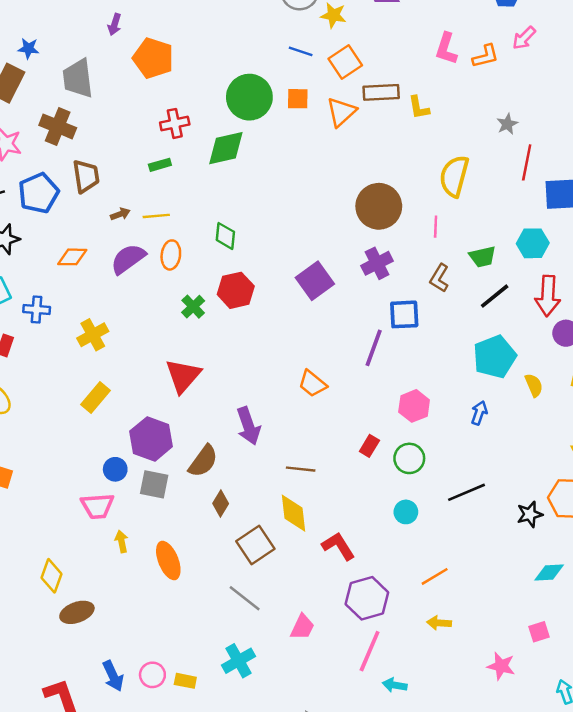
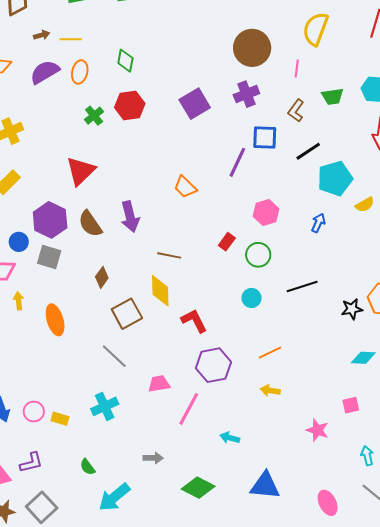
black line: (495, 296) -> (308, 151), moved
yellow semicircle: (534, 385) -> (365, 205), turned 78
brown semicircle: (203, 461) -> (90, 224), moved, turned 104
pink trapezoid: (302, 627) -> (159, 384), turned -130
pink line: (370, 651) -> (189, 409), moved

